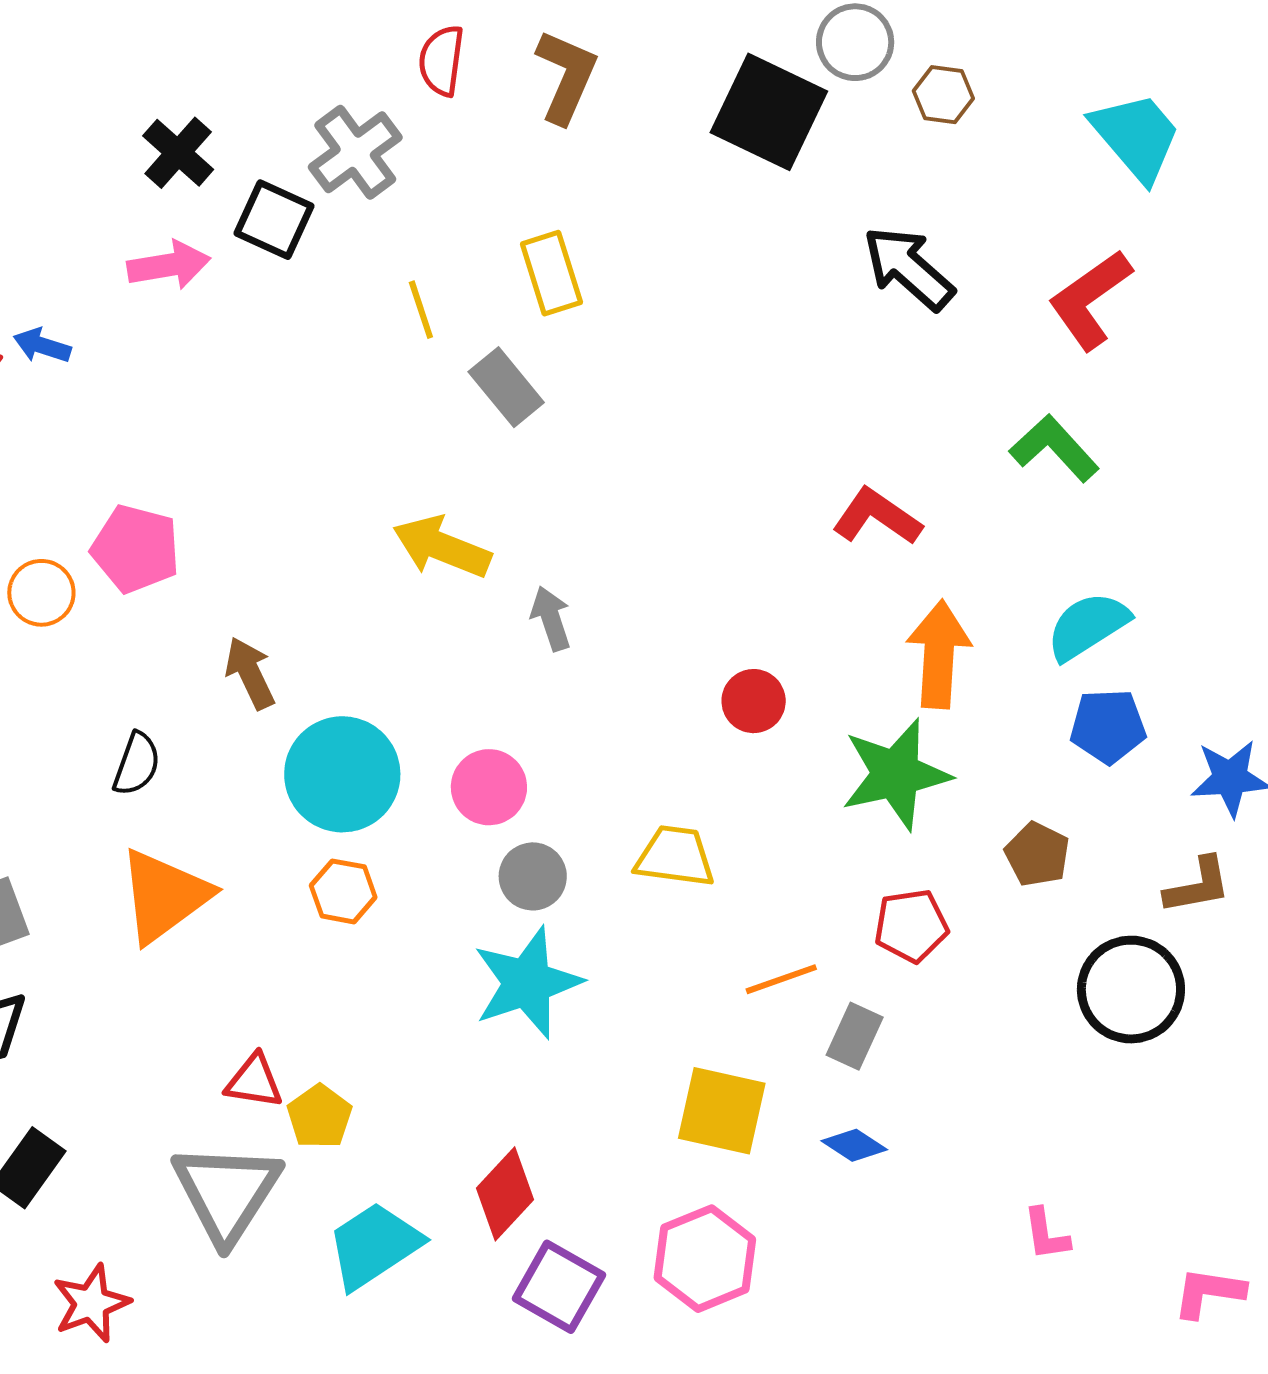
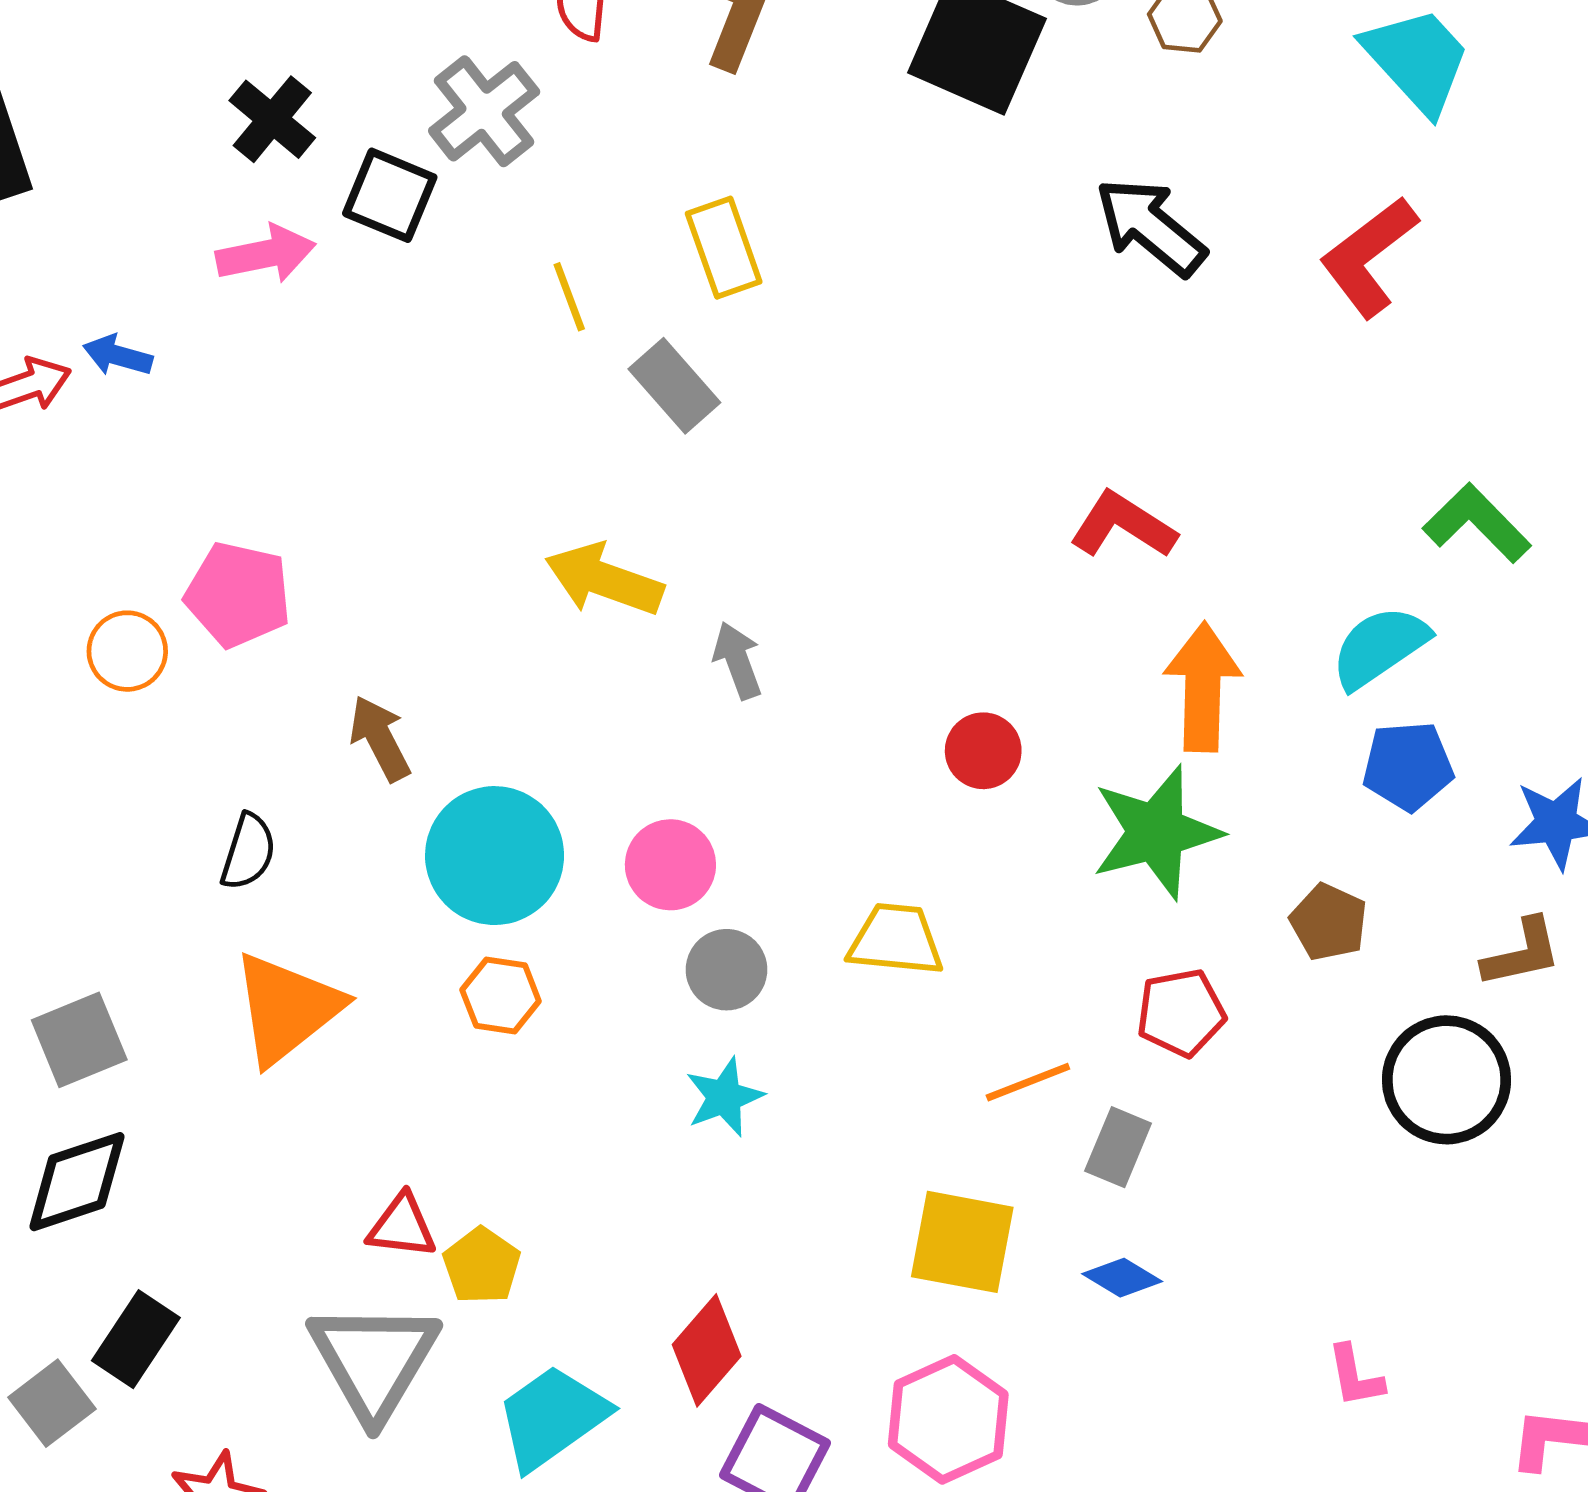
green L-shape: (1054, 448) -> (1477, 523), moved
cyan star: (527, 983) -> (724, 1097), size x0.6

